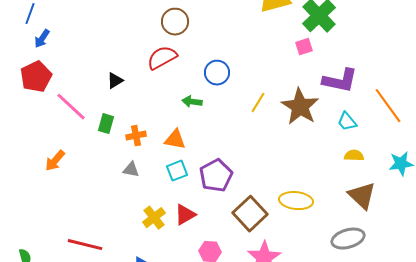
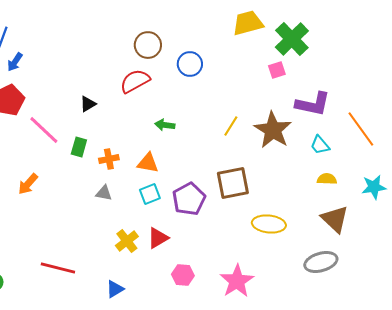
blue circle: (217, 73) -> (190, 64), moved
brown square: (250, 214) -> (233, 183), moved, turned 32

